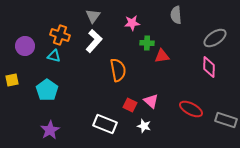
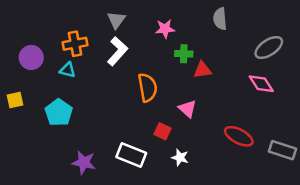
orange cross: (60, 35) -> (75, 44), turned -30
pink diamond: (209, 67) -> (261, 84), turned -35
pink triangle: (151, 101) -> (188, 109), moved
purple star: (50, 130) -> (84, 163), moved, turned -30

